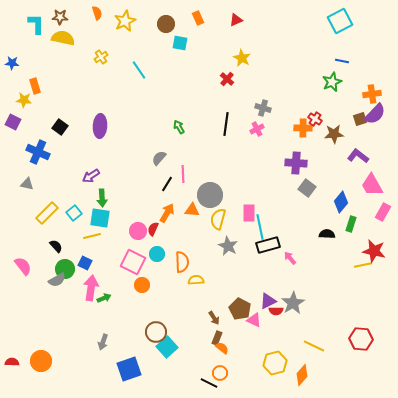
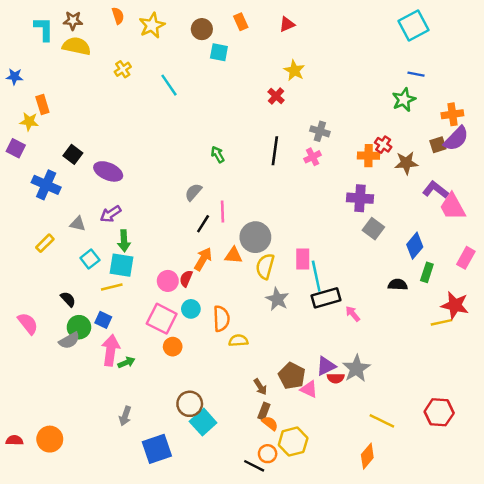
purple ellipse: (100, 126) -> (108, 171), moved, turned -70
gray triangle: (27, 184) -> (78, 224), moved
pink trapezoid: (372, 185) -> (452, 207), moved
yellow rectangle: (47, 213) -> (45, 243), moved, size x0.7
yellow hexagon: (275, 363) -> (293, 442), moved

